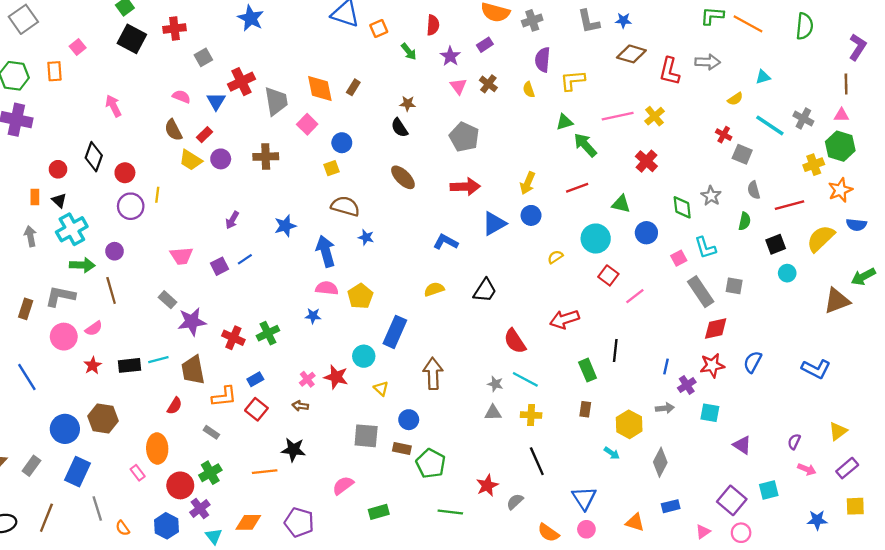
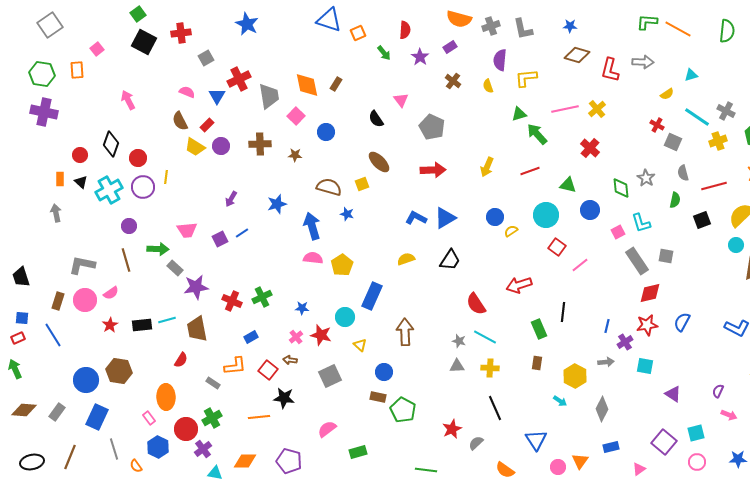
gray L-shape: (589, 22) -> (523, 29), moved
pink triangle: (458, 86) -> (401, 100), moved
brown star: (408, 104) -> (295, 155), moved
yellow cross: (814, 165) -> (718, 141), moved
yellow square: (331, 168) -> (362, 184), moved
blue circle: (531, 215) -> (495, 217), moved
blue triangle: (494, 224) -> (445, 218), moved
cyan cross: (72, 229) -> (109, 190), moved
green arrow: (82, 265) -> (158, 249), moved
cyan circle: (787, 273) -> (736, 245), moved
brown rectangle: (26, 309) -> (58, 301), moved
blue star: (313, 316) -> (302, 308), moved
orange L-shape: (224, 397) -> (235, 366), moved
red square: (256, 409) -> (268, 370), moved
gray square: (366, 436) -> (330, 376), moved, turned -30
green line: (450, 512) -> (426, 470), moved
orange triangle: (635, 522) -> (580, 461), turned 48
blue hexagon: (166, 526) -> (158, 447), moved
pink circle: (586, 529) -> (558, 467), moved
pink circle: (741, 533) -> (697, 462), moved
cyan triangle: (214, 536) -> (215, 473), turned -42

